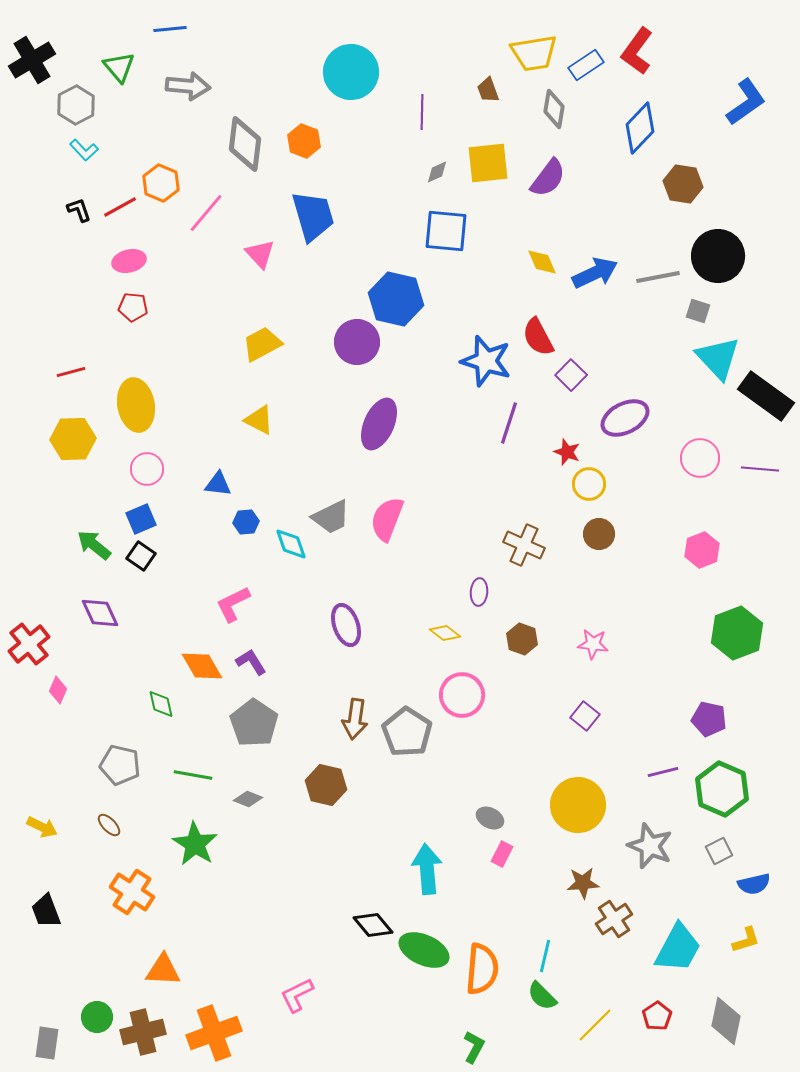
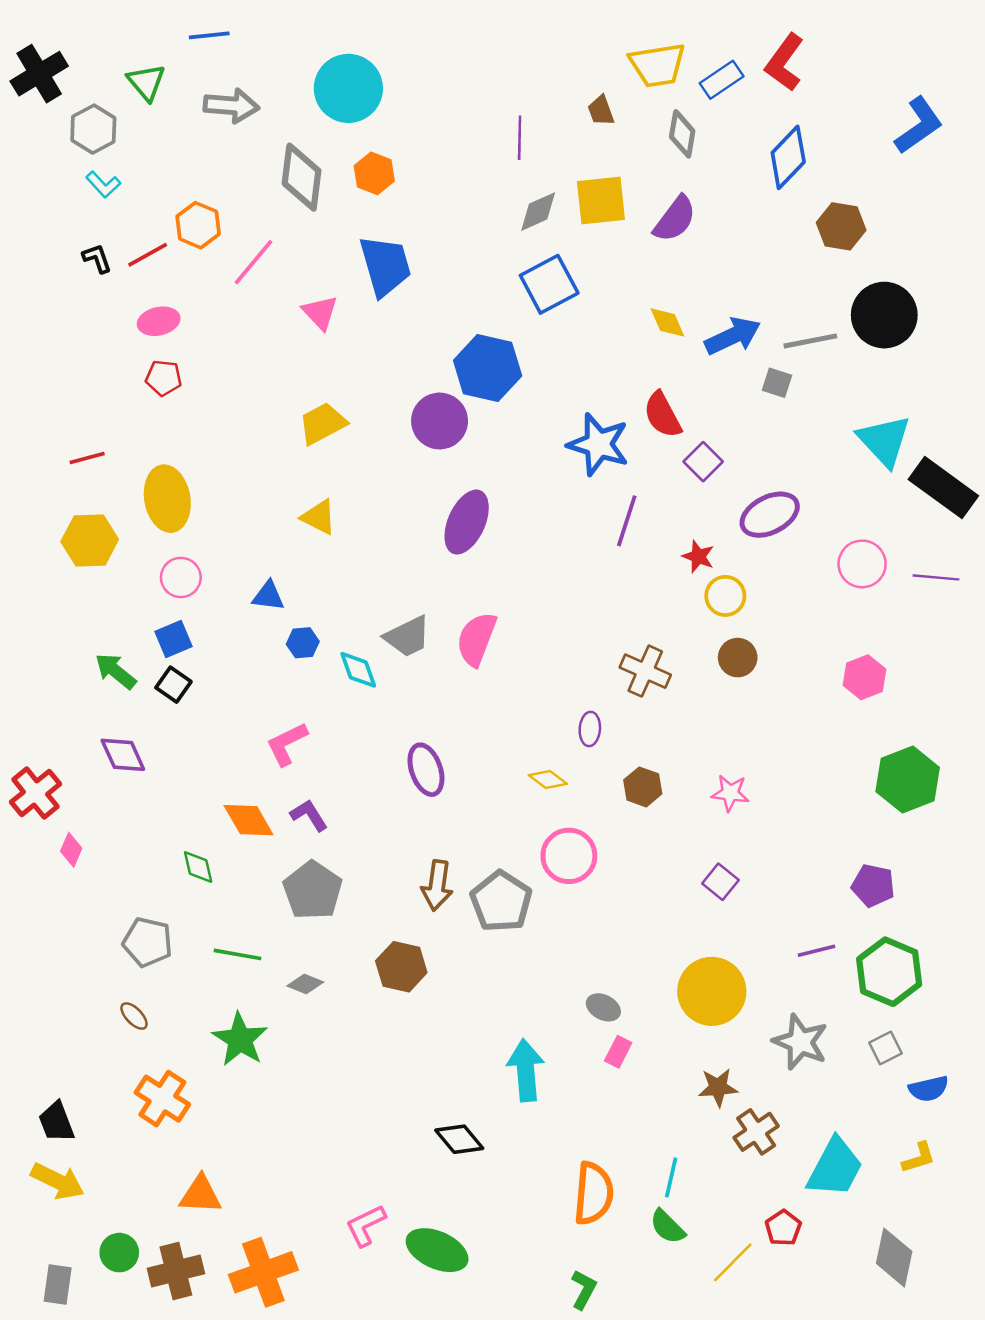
cyan circle: (351, 72) -> (348, 88), moved
gray diamond: (437, 172) -> (538, 212), size x1.5
blue square: (446, 231) -> (549, 284), turned -33
gray square: (698, 311) -> (777, 383), moved
yellow arrow: (42, 827) -> (58, 1181), moved, size x1.4
green ellipse: (424, 950) -> (437, 1250), moved
red pentagon: (657, 1016) -> (783, 1228), moved

